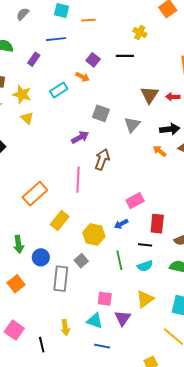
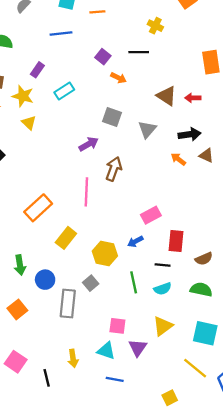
purple rectangle: (34, 59) -> (37, 70), moved
orange arrow: (83, 77) -> (118, 78), moved
brown triangle: (150, 95) -> (167, 96), turned -30

